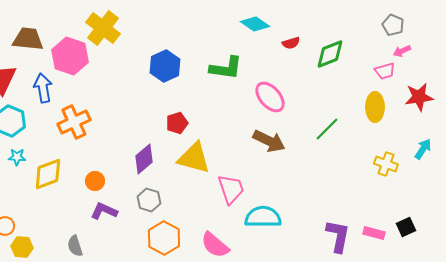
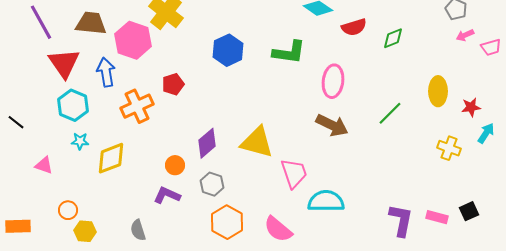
red semicircle: (291, 43) -> (354, 27), size x1.4
green diamond: (330, 54) -> (393, 38), size x0.7
pink trapezoid: (385, 71) -> (491, 47), moved
pink ellipse: (270, 97) -> (333, 81), turned 48
red star: (419, 97) -> (471, 107), moved, size x0.7
red pentagon: (177, 123) -> (173, 84), moved
orange circle: (95, 181) -> (175, 165), moved

